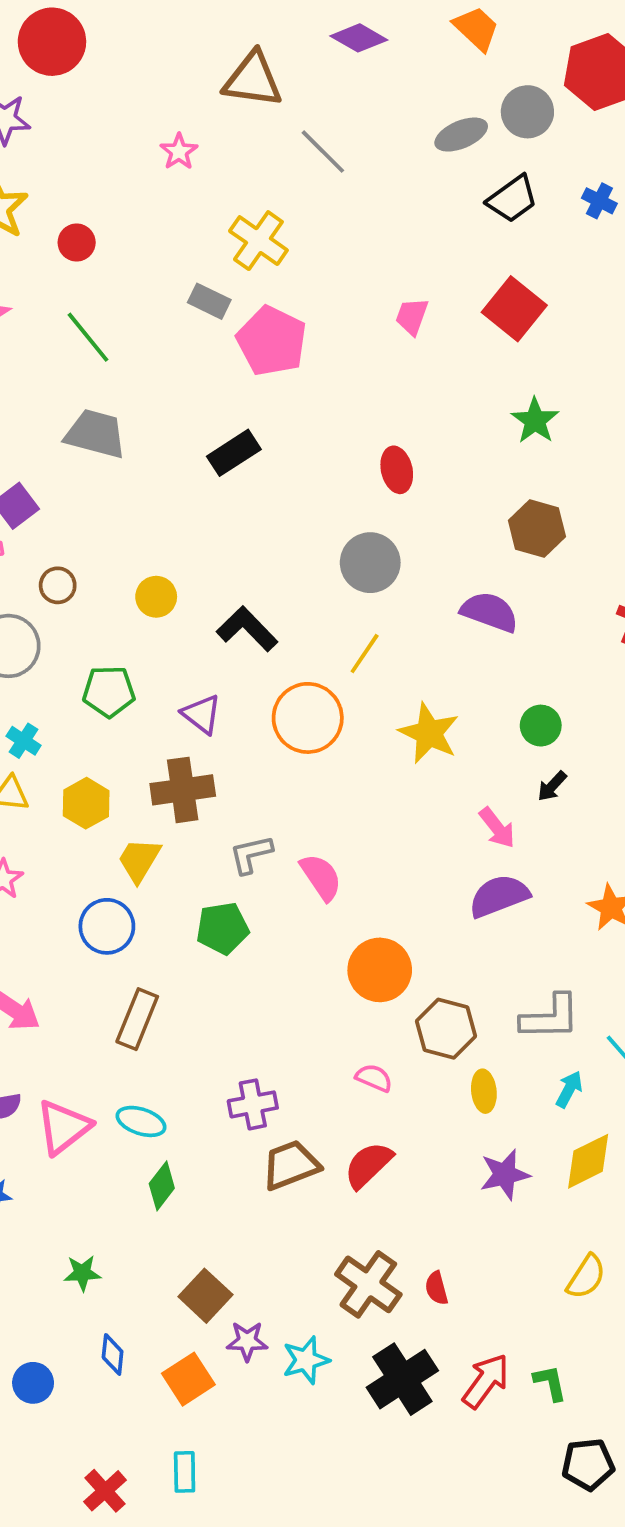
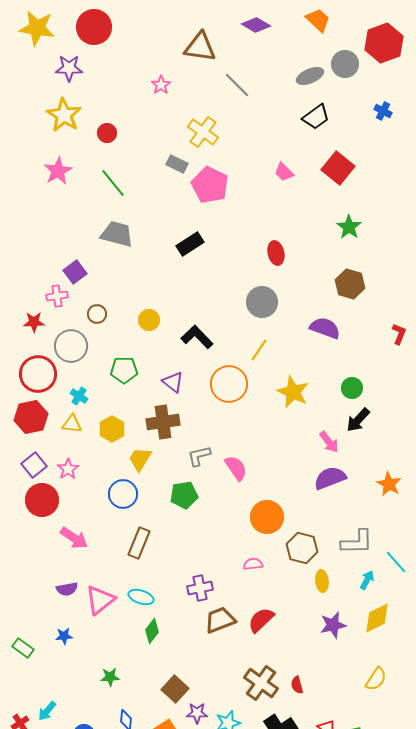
black trapezoid: (512, 199) -> (316, 117), moved
pink trapezoid: (412, 316) -> (284, 172), turned -65
black arrow: (552, 786) -> (358, 420), size x1.5
pink semicircle: (374, 1078) -> (253, 564), moved, turned -30

